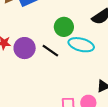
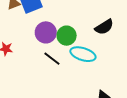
purple circle: (25, 48) -> (46, 32), moved

